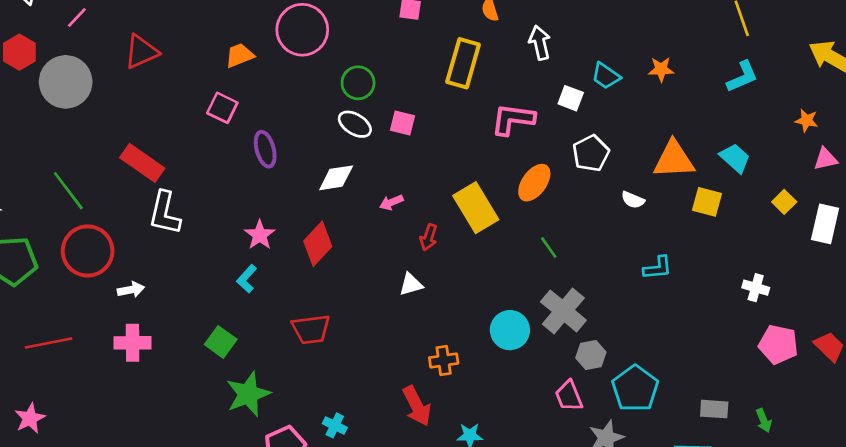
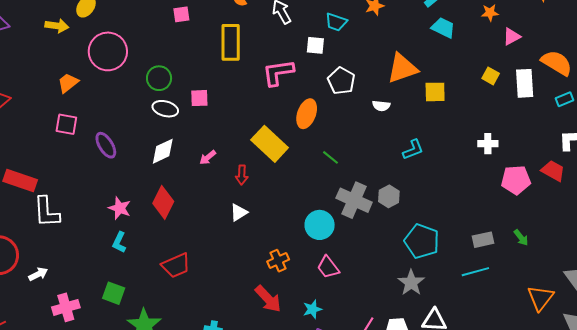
cyan trapezoid: (735, 158) -> (443, 28), moved
pink cross: (133, 343) -> (66, 307), moved
gray hexagon: (591, 355) -> (389, 196), moved
pink trapezoid: (569, 396) -> (328, 267), moved

